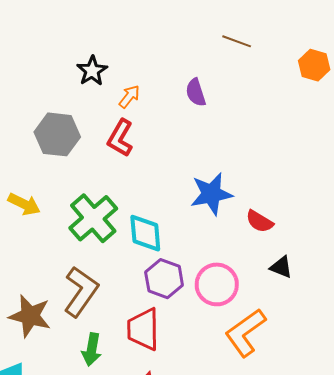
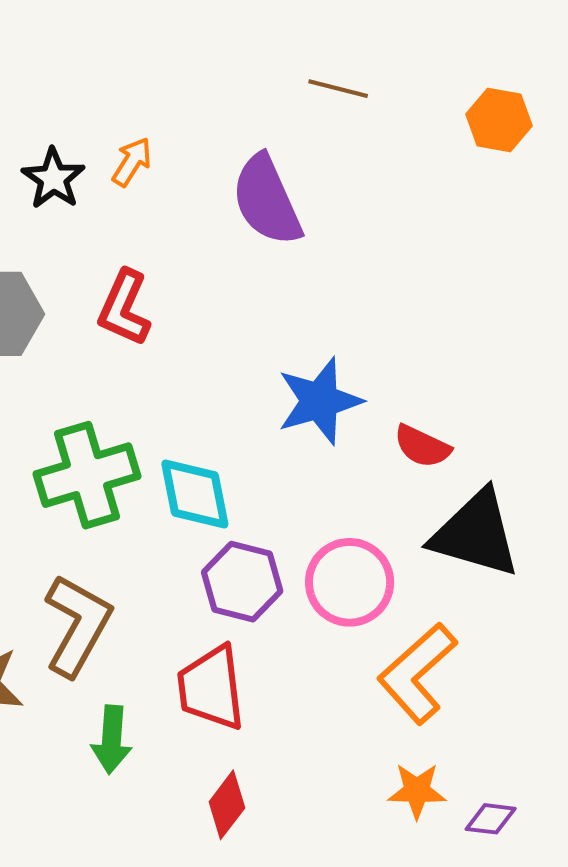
purple semicircle: (196, 92) -> (267, 200), size x1.6
orange arrow: (129, 97) -> (132, 162), moved
green cross: (93, 218) -> (87, 475), turned 30
black triangle: (281, 267) -> (476, 534), size x2.0

